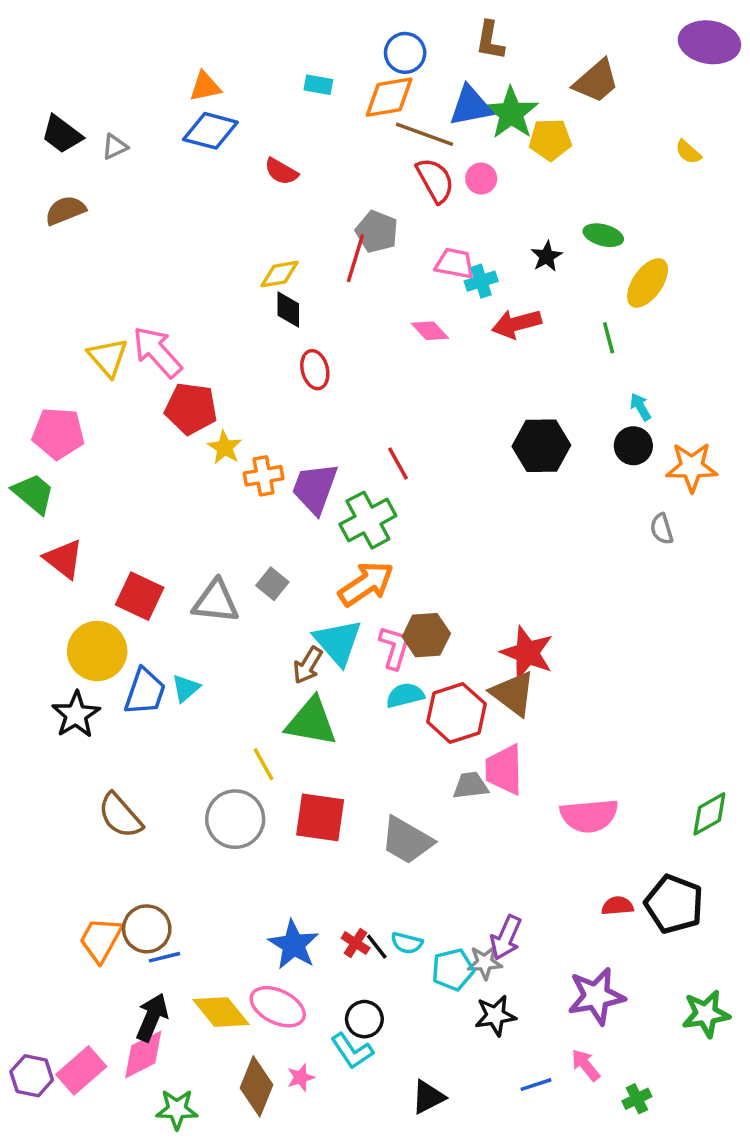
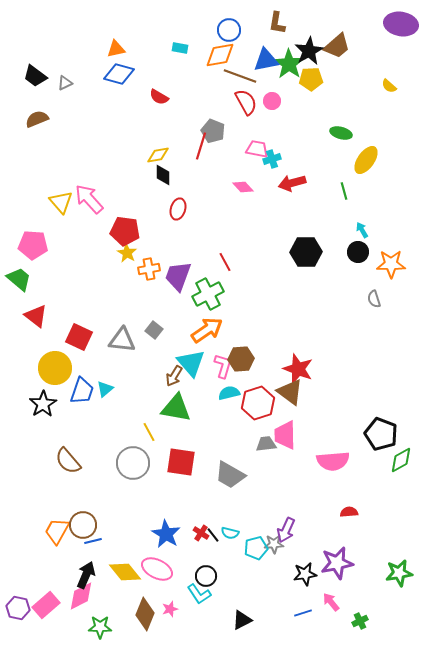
black star: (547, 256) -> (309, 51), moved, size x1.6
red ellipse: (315, 370) -> (178, 209), turned 30
red pentagon: (191, 409) -> (125, 231), moved
black pentagon: (674, 904) -> (381, 434), moved
black star: (495, 1016) -> (305, 574), moved

